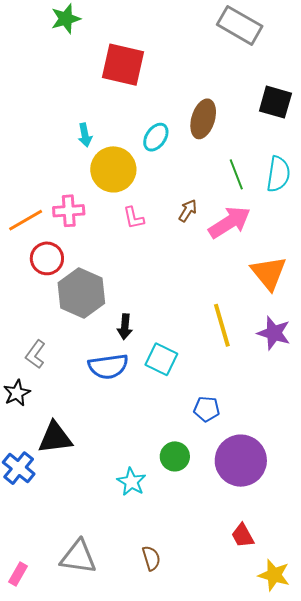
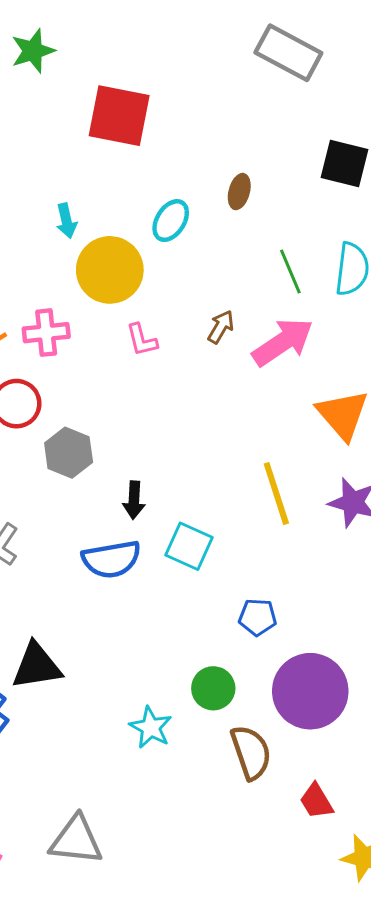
brown ellipse: (203, 119) -> (239, 192), size x0.6
gray hexagon: (81, 293) -> (69, 453), size x0.7
brown semicircle: (151, 558) -> (251, 752), moved, size x1.5

